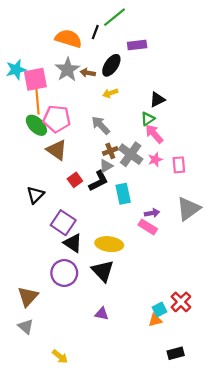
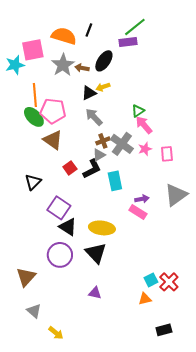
green line: (115, 17) -> (135, 27), moved
pink square: (35, 79) -> (33, 50), moved
black triangle: (157, 100) -> (89, 93), moved
cyan square: (160, 309) -> (151, 280), moved
gray triangle: (26, 327) -> (34, 311), moved

